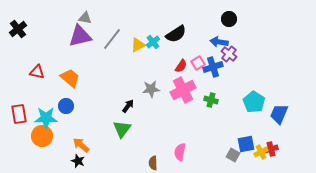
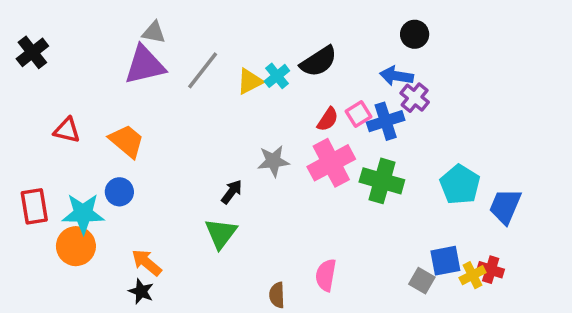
green cross: (211, 100) -> (382, 181), size x1.6
red cross: (271, 149) -> (491, 270), turned 32

